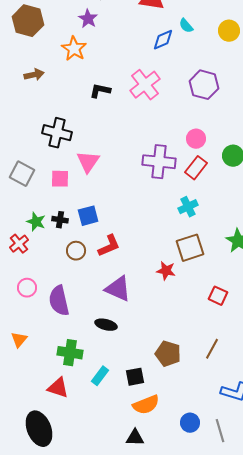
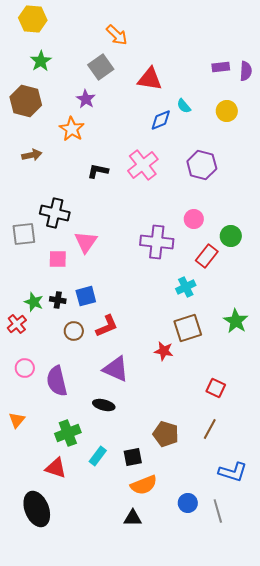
red rectangle: (196, 168) -> (207, 256), moved
gray square: (22, 174) -> (24, 234), moved, turned -35
red square: (218, 296) -> (216, 388), moved
green cross: (70, 353) -> (68, 433), turned -30

